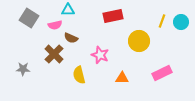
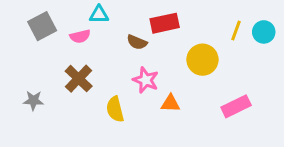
gray square: (29, 18) -> (42, 26), turned 30
brown semicircle: (71, 38) -> (137, 42), moved
orange triangle: (122, 78) -> (170, 103), moved

